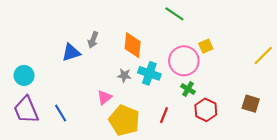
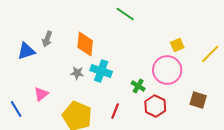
yellow square: (206, 46) -> (177, 45), moved
pink circle: (184, 61) -> (167, 70), moved
pink triangle: (104, 97) -> (41, 94), moved

